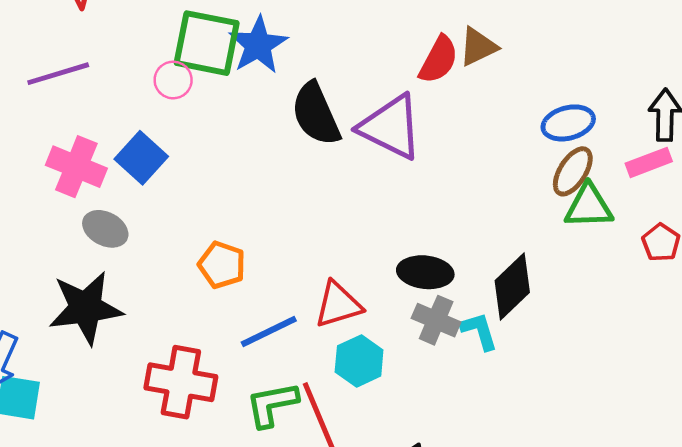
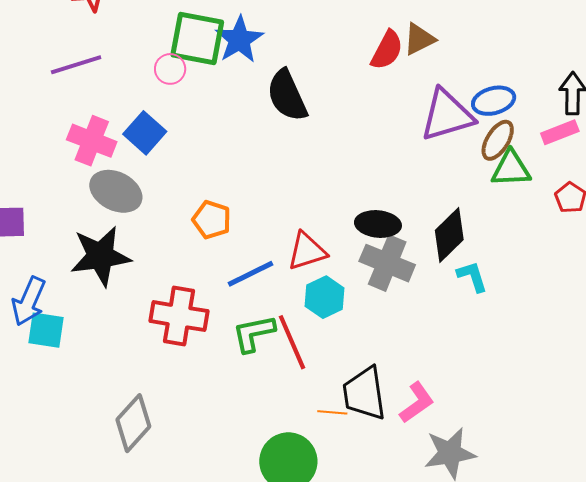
purple triangle: (391, 127) -> (447, 115), moved, turned -42
gray ellipse: (105, 229) -> (116, 191), size x1.4
gray cross: (436, 320) -> (387, 263), size x1.4
cyan L-shape: (479, 331) -> (472, 276), moved

